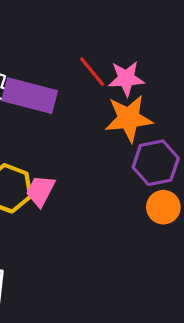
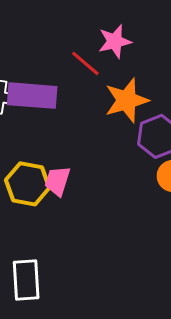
pink star: (126, 79) -> (115, 41), moved

